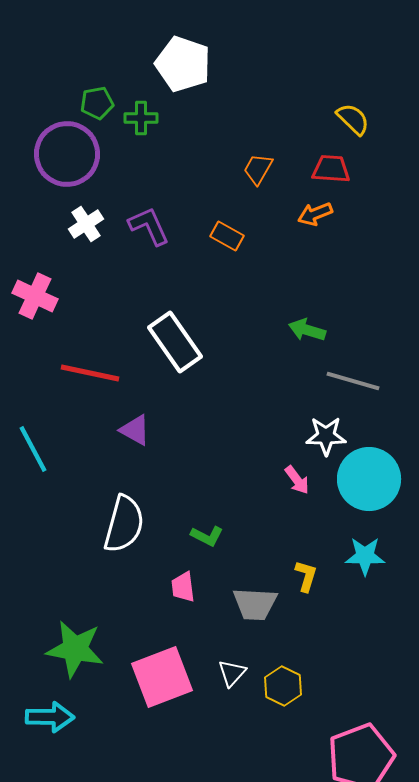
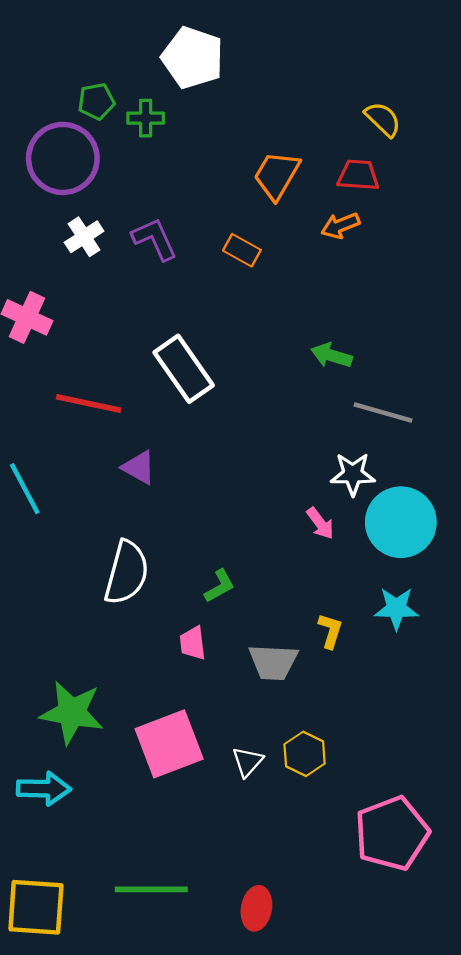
orange trapezoid: (258, 169) -> (277, 175), size x1.4
green L-shape: (207, 536) -> (220, 586), turned -56
white triangle: (232, 673) -> (248, 762), moved

